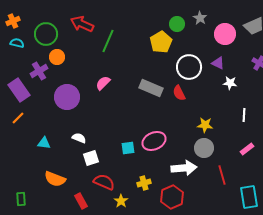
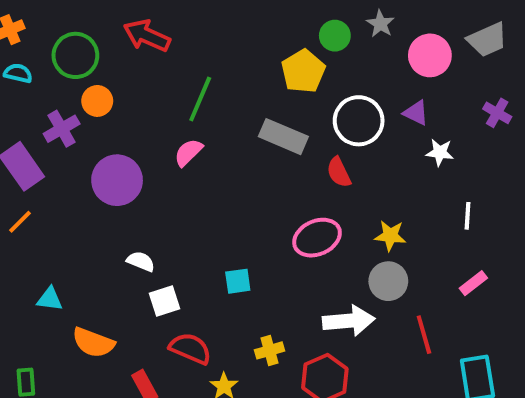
green line: (108, 41) -> (200, 99), moved
gray rectangle: (151, 88) -> (283, 137), moved
pink ellipse: (154, 141) -> (317, 238), moved
cyan triangle: (44, 143) -> (50, 299), moved

